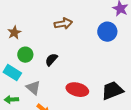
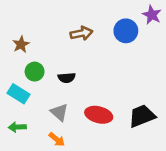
blue circle: (107, 32) -> (126, 31), moved
black semicircle: (51, 60) -> (67, 78), turned -136
gray triangle: (33, 88) -> (59, 112), moved

